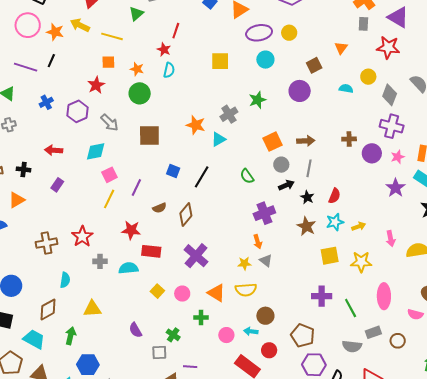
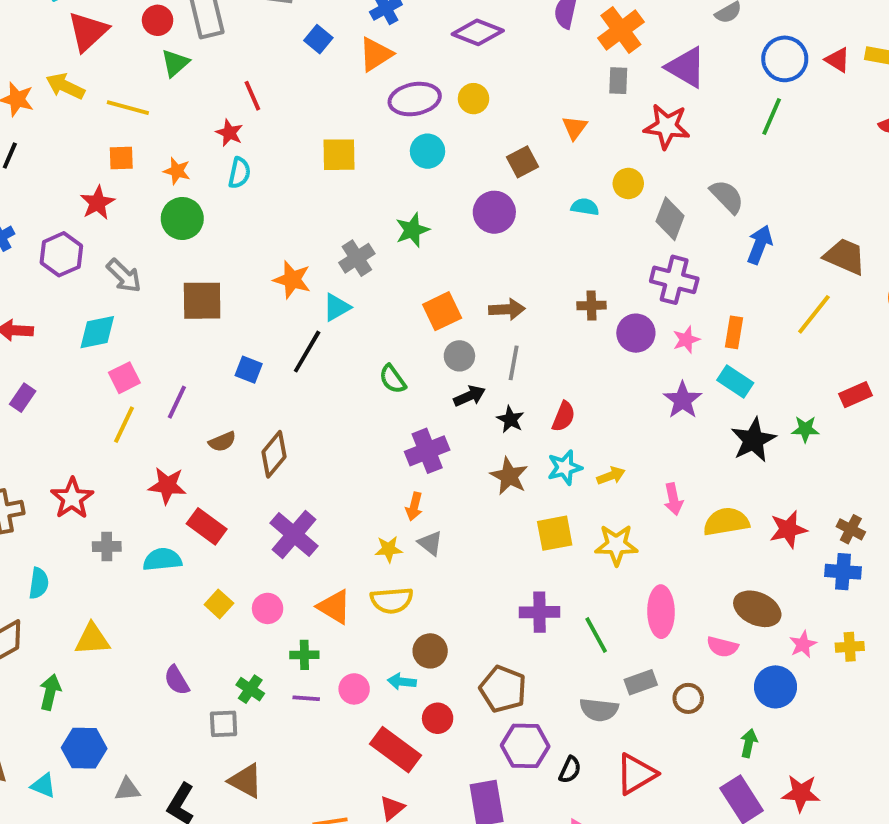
red line: (176, 31) -> (252, 96), turned -42
black line: (202, 177) -> (307, 352), moved
orange arrow: (258, 242) -> (414, 506), turned 32
red rectangle: (151, 251) -> (207, 526), turned 30
purple line: (190, 367) -> (306, 698), moved

